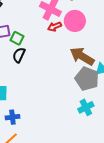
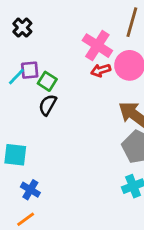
blue cross: (12, 117) -> (30, 190), turned 32

